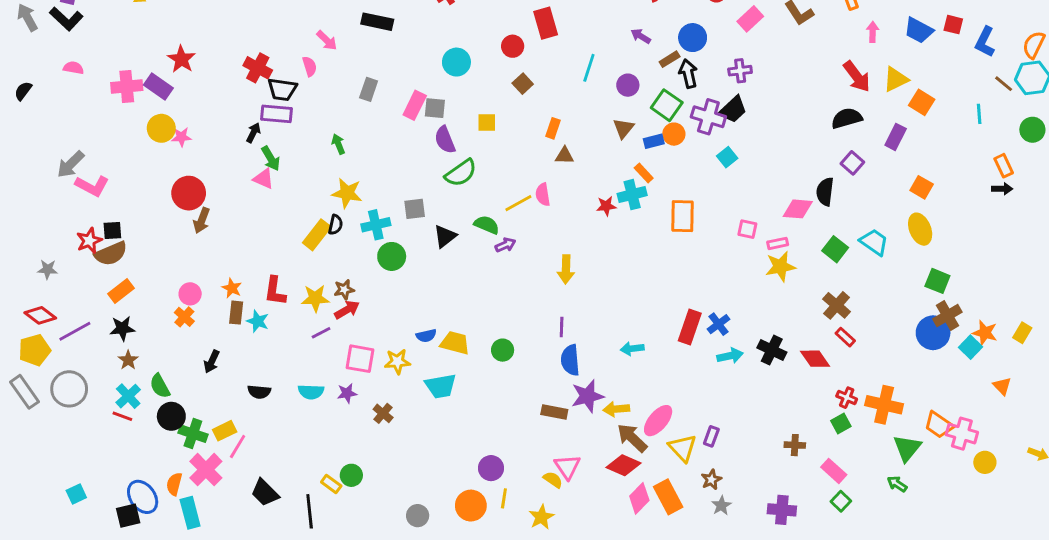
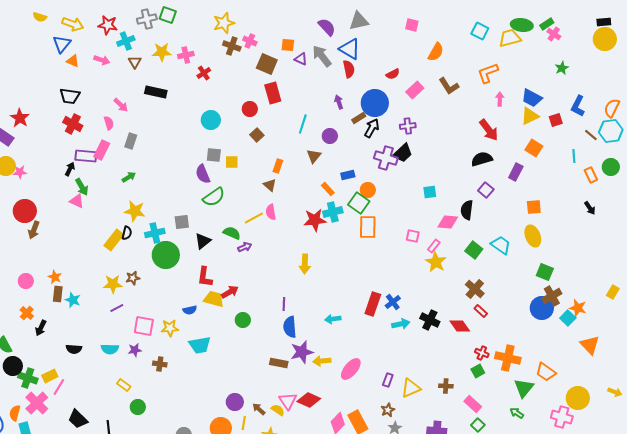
red square: (953, 25) -> (556, 120), moved, turned -32
purple arrow: (641, 36) -> (339, 102), turned 40
blue circle: (693, 38) -> (375, 103), size x1.4
black arrow: (688, 74) -> (372, 128), turned 42
yellow triangle: (896, 79) -> (530, 116), moved
black trapezoid: (282, 89) -> (70, 96), moved
gray rectangle: (369, 89) -> (131, 141), moved
pink rectangle: (415, 105) -> (102, 150), moved
green square: (667, 105) -> (359, 203), moved
gray square: (435, 108) -> (214, 155), moved
brown triangle: (623, 128) -> (314, 156), moved
orange circle: (674, 134) -> (368, 190), moved
green arrow: (338, 144) -> (129, 177), turned 80
brown triangle: (564, 156) -> (270, 185), moved, turned 40
cyan square: (727, 157) -> (430, 192), moved, turned 32
orange rectangle: (1004, 166) -> (591, 175), moved
orange rectangle: (644, 173) -> (328, 189), moved
orange square: (922, 187) -> (534, 207), turned -35
black arrow: (1002, 189) -> (590, 208), turned 56
red star: (606, 206) -> (315, 220), size x1.6
pink rectangle: (778, 243) -> (434, 246), turned -40
green circle: (392, 256) -> (166, 255), size x1.4
yellow star: (780, 267) -> (436, 262), turned -30
yellow arrow: (566, 269) -> (305, 264), moved
red L-shape: (275, 291) -> (205, 277), moved
red arrow: (347, 310) -> (230, 292), moved
orange cross: (184, 317) -> (27, 313), moved
yellow rectangle: (1022, 333) -> (613, 292), moved
yellow trapezoid: (455, 343) -> (214, 299), moved
orange triangle: (1002, 386) -> (590, 345), size x1.5
brown cross: (383, 413) -> (160, 364), turned -32
pink cross: (962, 434) -> (562, 417), moved
brown arrow: (632, 438) -> (259, 409), moved, size x0.6
yellow triangle: (683, 448) -> (411, 388), moved, turned 50
yellow circle: (985, 462) -> (578, 398), size x1.5
red diamond: (623, 465) -> (309, 400), moved
yellow rectangle: (331, 484) -> (124, 385), moved

